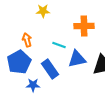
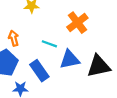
orange cross: (84, 26) -> (77, 23), turned -36

